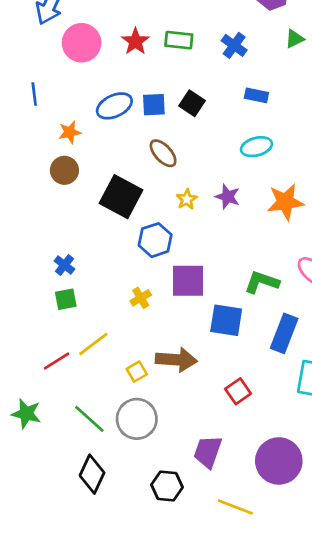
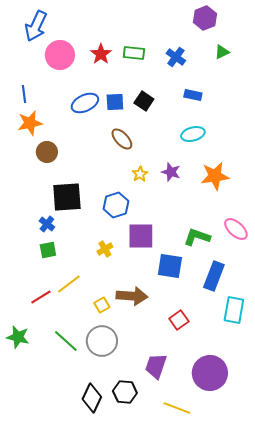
orange star: (70, 132) -> (30, 123), moved, size x1.4
black square: (121, 197) -> (67, 197), moved, turned -32
black diamond: (92, 474) -> (92, 398), moved

